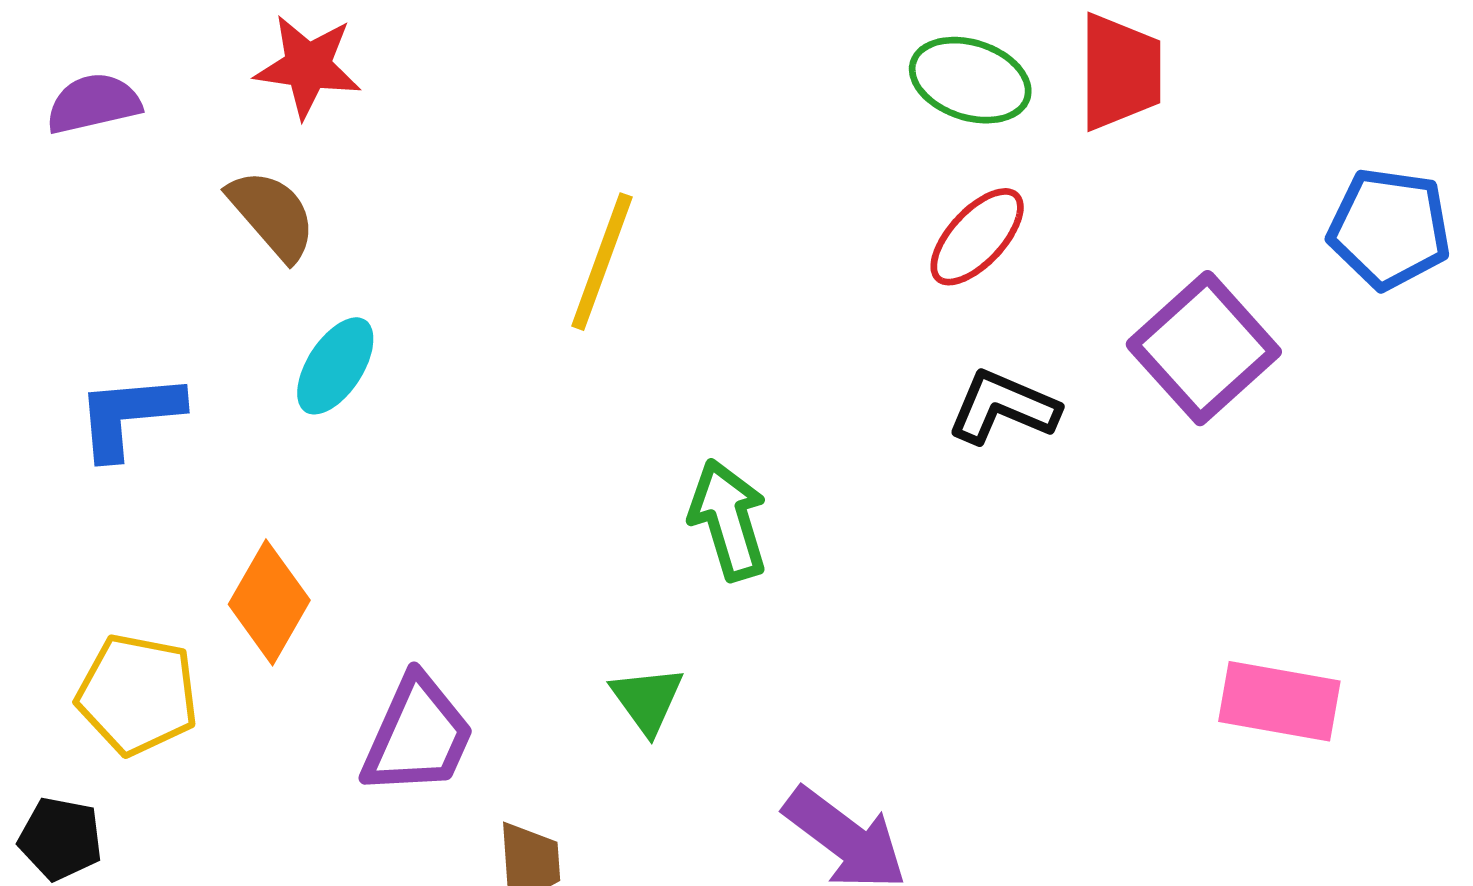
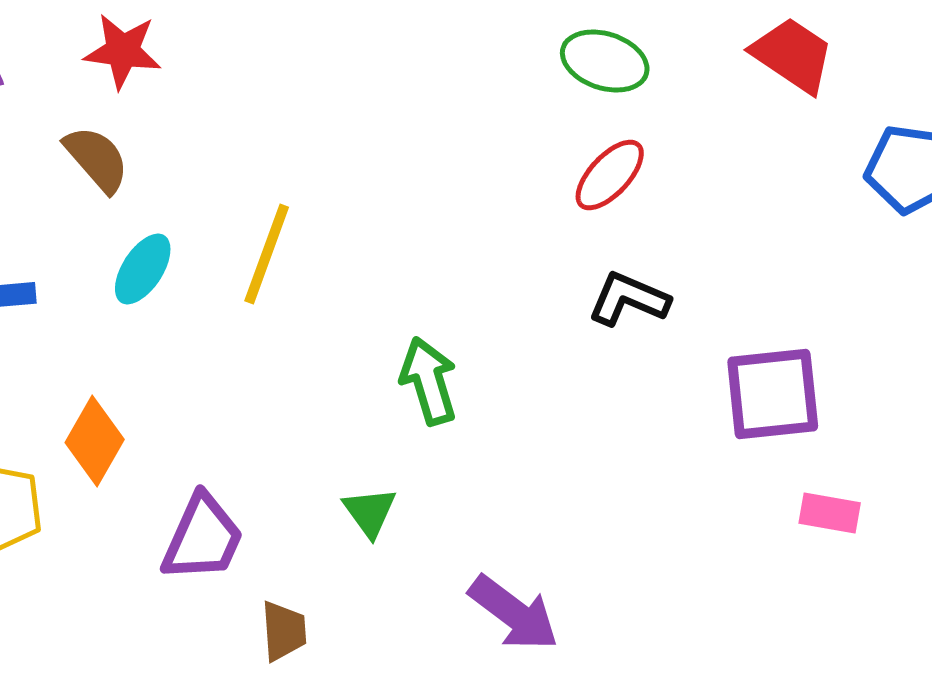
red trapezoid: (1120, 72) -> (793, 55), moved, turned -56
yellow line: (602, 262) -> (267, 254), moved
purple square: (1204, 348) -> (773, 394), moved, turned 36
pink rectangle: (1279, 701) -> (830, 513), size x0.7

